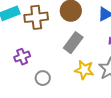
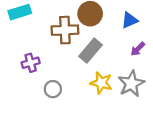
brown cross: (36, 17) -> (65, 30), moved

